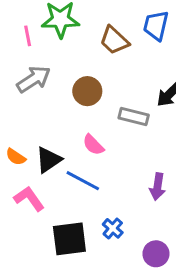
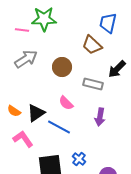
pink line: (28, 36) -> (22, 30), turned -72
brown trapezoid: (114, 40) -> (92, 45), moved
purple arrow: (157, 187) -> (100, 117), moved

